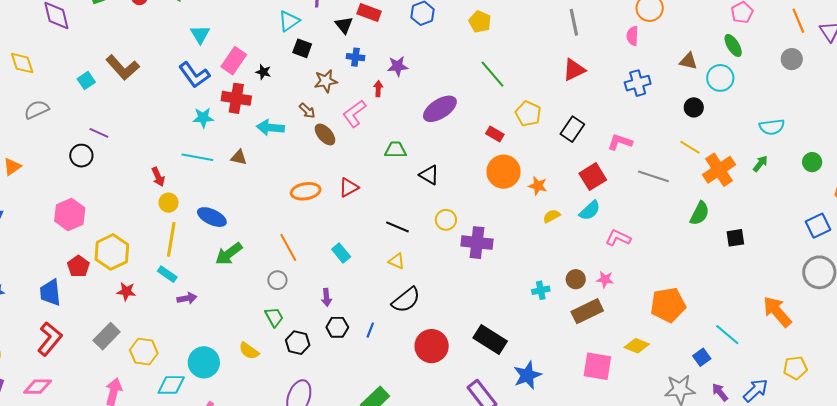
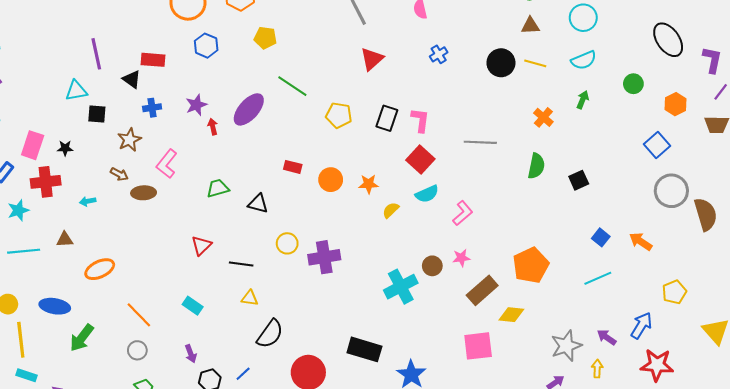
cyan triangle: (289, 21) -> (76, 91), turned 40
brown triangle: (688, 61) -> (530, 26), moved
cyan circle: (720, 78) -> (583, 18), moved
blue cross: (638, 83) -> (439, 54), size x0.7
red arrow: (378, 89) -> (213, 127), moved
black circle: (694, 107) -> (501, 63), size x1.4
purple ellipse: (440, 109) -> (249, 109), moved
cyan arrow: (270, 128) -> (88, 201), size x0.6
brown ellipse: (325, 134) -> (144, 193), turned -35
red rectangle: (495, 134) -> (293, 167), moved
pink L-shape: (620, 142) -> (420, 120), moved, turned 95
yellow line: (690, 147) -> (535, 63), moved
orange cross: (719, 170) -> (543, 117), size x0.6
orange circle: (503, 172) -> (331, 180), size x0.7
red triangle: (349, 187) -> (201, 245), moved
orange ellipse: (306, 191) -> (100, 269), moved
cyan semicircle: (590, 211) -> (427, 194), turned 35
pink L-shape: (618, 238) -> (463, 213), turned 130
cyan cross: (541, 290) -> (401, 287), size x1.8
brown rectangle: (587, 311) -> (482, 290), moved
orange arrow: (777, 312) -> (641, 242), size x0.7
blue line: (370, 330) -> (243, 374), turned 42
cyan line: (727, 335) -> (598, 278), turned -48
blue square: (702, 357) -> (601, 237), moved

